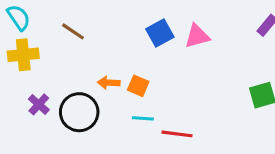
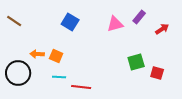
blue square: (160, 33) -> (70, 22), turned -30
pink triangle: (197, 36) -> (115, 24), moved

